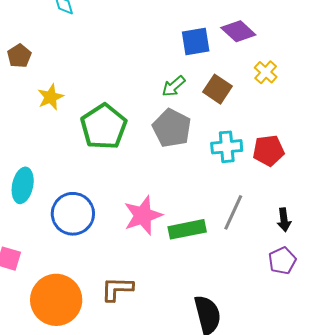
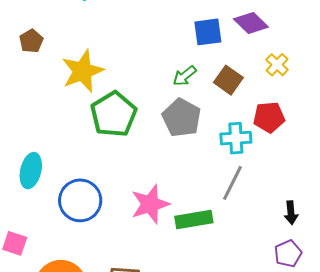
yellow star: (51, 97) -> (83, 71), moved, size x1.6
red pentagon: (269, 151) -> (269, 117), moved
gray line: (233, 212) -> (233, 183), moved

